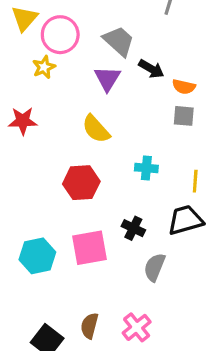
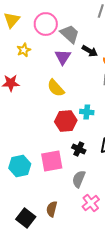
pink circle: (60, 35) -> (46, 24), moved
red hexagon: (81, 183) -> (66, 121), moved
gray semicircle: (155, 267) -> (79, 179), moved
pink cross: (137, 327) -> (91, 203), moved

